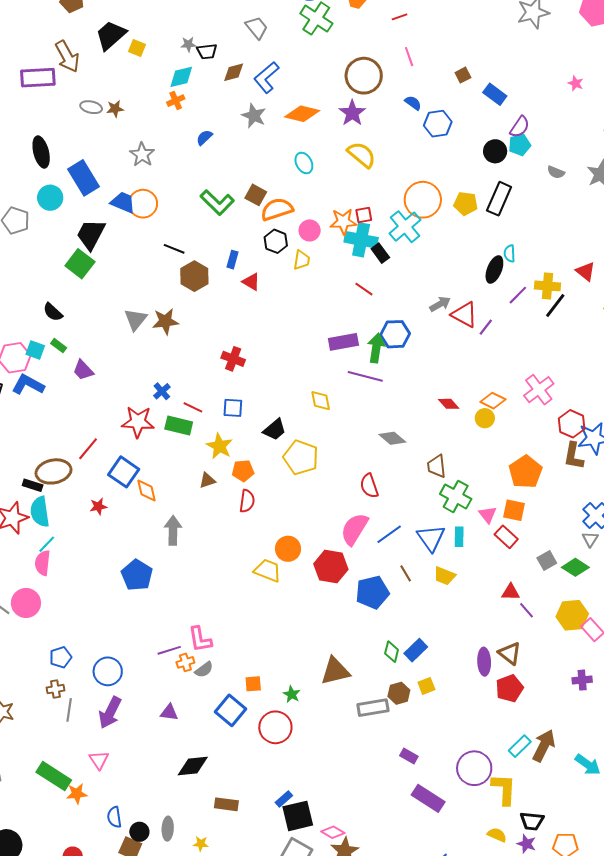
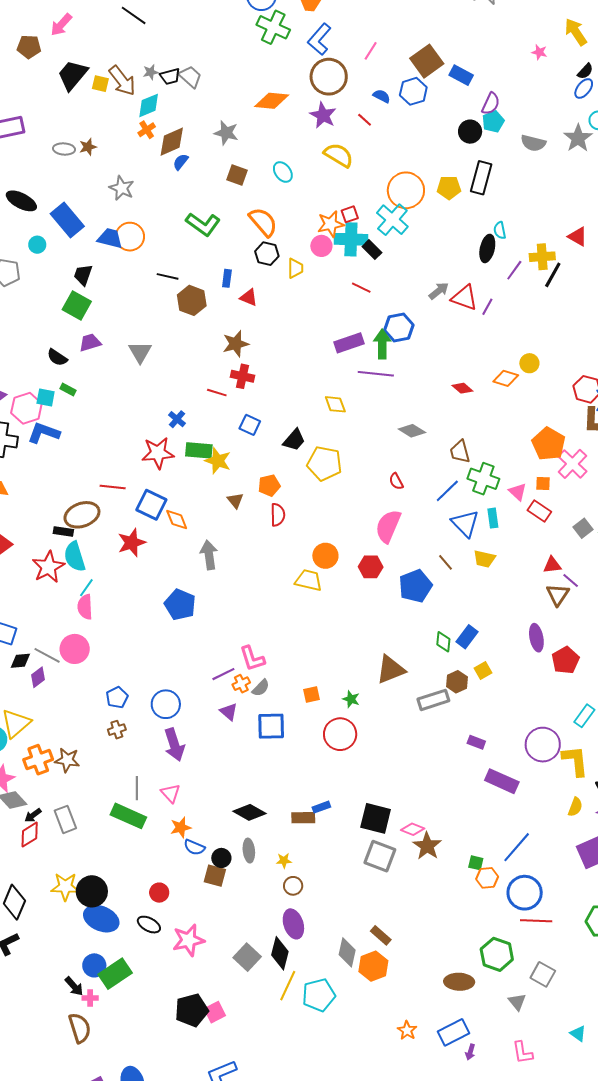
red line: (400, 17) -> (365, 120), moved, turned 70
gray trapezoid: (257, 28) -> (190, 77), moved
brown arrow: (67, 56) -> (122, 81), moved
pink line: (409, 57) -> (371, 51), turned 60
brown diamond: (234, 72) -> (172, 142), moved, size x1.4
brown square: (463, 75) -> (427, 61), size x2.0
blue L-shape: (266, 77) -> (319, 39), moved
orange diamond: (302, 114) -> (272, 101), moved
blue hexagon: (438, 124) -> (413, 91), moved
black ellipse: (41, 152) -> (21, 201), turned -40
gray semicircle: (556, 172) -> (533, 143), size x1.4
brown square: (256, 195) -> (237, 175), moved
cyan circle: (50, 198) -> (37, 245), size x0.7
orange semicircle: (277, 209) -> (263, 222), turned 76
pink circle: (310, 230) -> (321, 246), moved
black trapezoid: (91, 234) -> (83, 275), size x0.7
brown star: (165, 321) -> (236, 344), moved
purple trapezoid: (83, 370) -> (90, 342), moved, turned 125
pink cross: (539, 390) -> (572, 464), moved
red line: (193, 407) -> (217, 393), moved
blue square: (233, 408) -> (250, 425), turned 30
yellow circle: (485, 418) -> (529, 363), moved
yellow star: (219, 446) -> (218, 461), moved
red line: (88, 449) -> (113, 487), turned 65
brown triangle: (207, 480) -> (235, 500), turned -42
red semicircle: (369, 486) -> (396, 481), size x0.7
red star: (98, 506) -> (132, 543), size x1.6
orange square: (514, 510) -> (543, 484), size x0.7
blue line: (389, 534) -> (447, 491), moved
red hexagon: (331, 567) -> (371, 567), size x0.7
brown triangle: (510, 653) -> (558, 595), moved, turned 35
gray line: (69, 710) -> (137, 788), moved
blue square: (230, 710) -> (271, 726), moved, turned -32
purple triangle: (169, 712) -> (229, 712), moved, turned 42
purple arrow: (110, 713) -> (174, 745), turned -36
black diamond: (193, 766) -> (250, 812), moved, turned 44
orange star: (77, 794) -> (181, 827), moved
blue rectangle: (284, 799) -> (321, 807), moved, turned 30
black square: (298, 816) -> (376, 818), turned 36
blue semicircle: (114, 817) -> (194, 847), turned -50
yellow semicircle: (497, 835) -> (575, 807), turned 96

